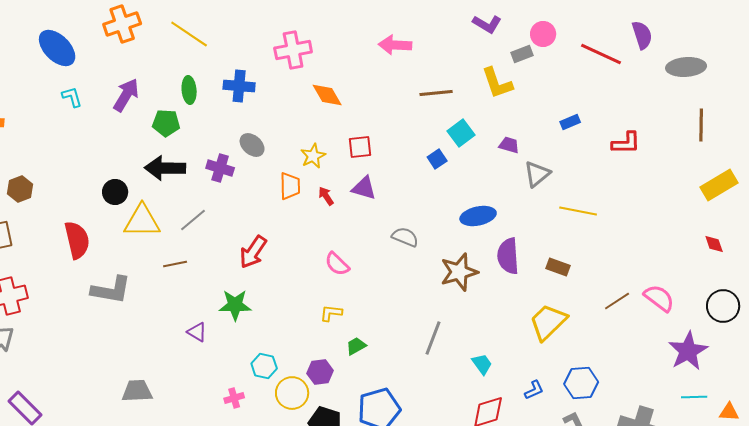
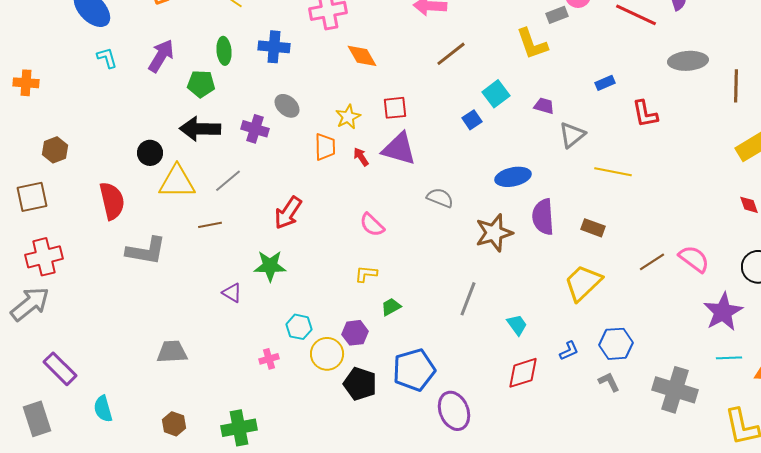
gray ellipse: (686, 67) -> (688, 61), moved
brown line: (436, 93) -> (451, 54), moved, turned -32
red L-shape: (626, 143) -> (645, 114), moved, turned 80
purple triangle: (364, 188) -> (399, 149), size x1.4

